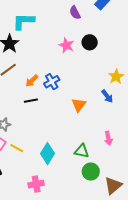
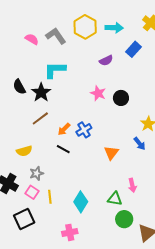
purple semicircle: (75, 13) -> (106, 60), turned -88
black circle: (90, 42) -> (121, 98), moved
black line: (31, 101) -> (63, 149), turned 40
pink arrow: (108, 138) -> (132, 185), moved
yellow line: (17, 148) -> (50, 197), turned 56

